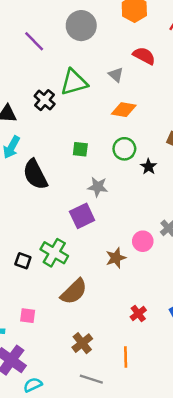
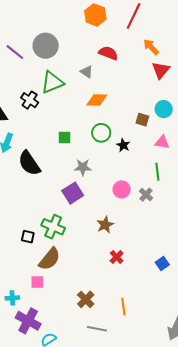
gray circle: (81, 26) -> (46, 46), moved
pink circle: (143, 241) -> (122, 189), moved
brown semicircle: (74, 292) -> (50, 259), moved
red cross: (138, 314) -> (117, 257), moved

